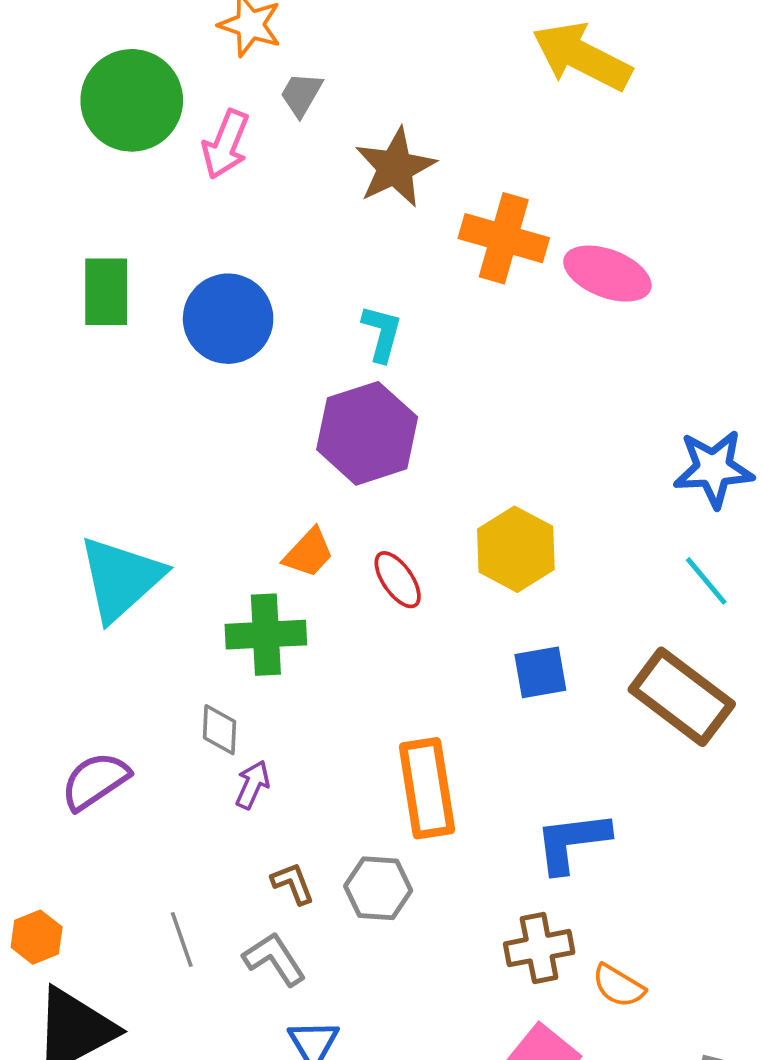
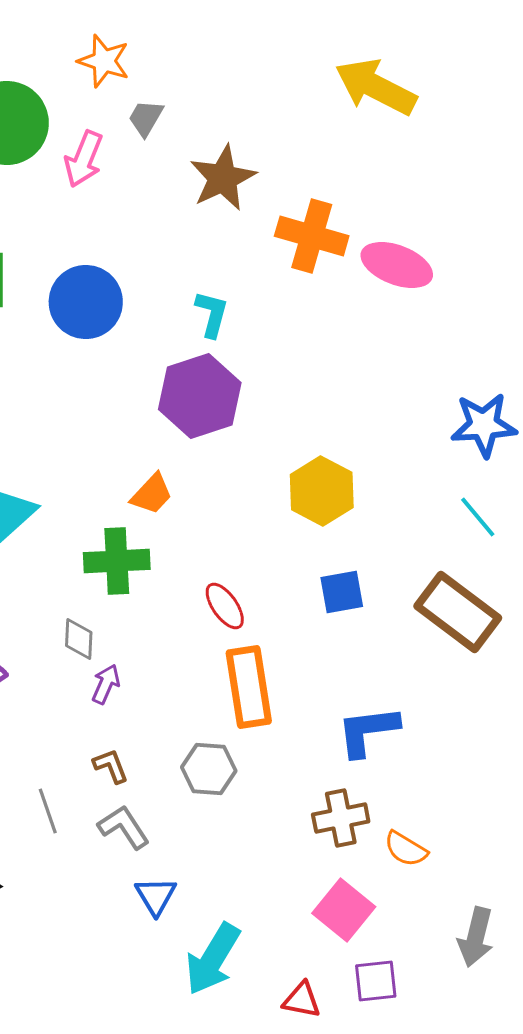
red ellipse: (398, 580) -> (225, 606), moved
brown L-shape: (293, 883) -> (111, 766), moved

